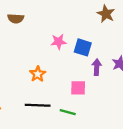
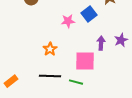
blue square: (83, 47) -> (89, 14), moved, turned 35
pink square: (78, 88) -> (85, 61), size x1.5

